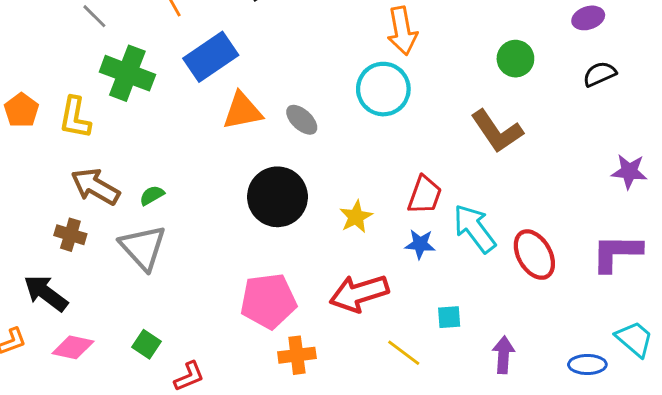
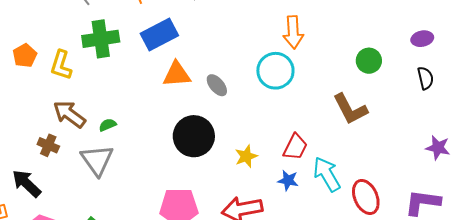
green cross: (127, 73) -> (101, 39), turned -36
black semicircle: (600, 74) -> (425, 78), turned 95

